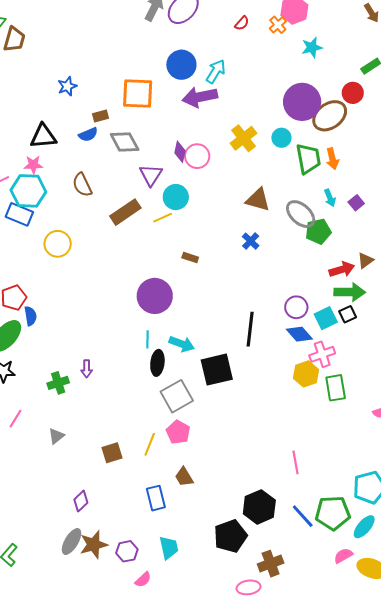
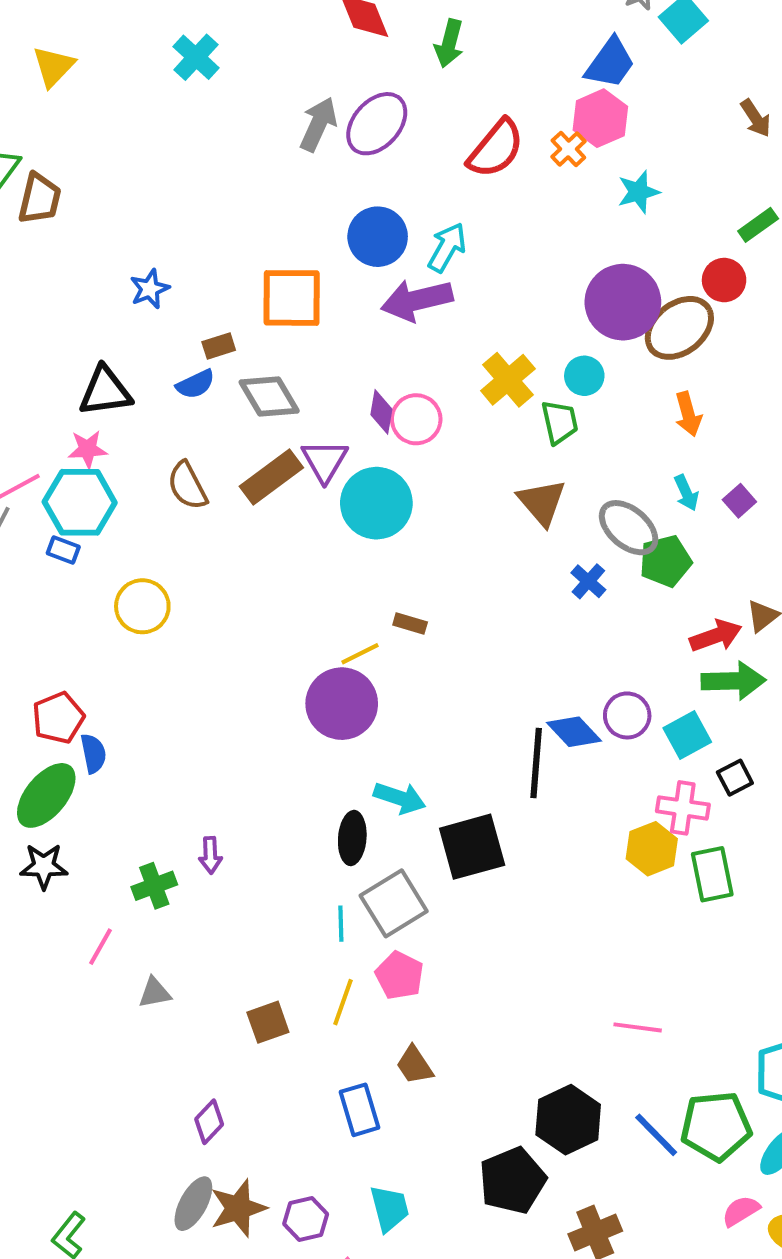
red semicircle: (242, 23) -> (496, 149), size x2.0
green trapezoid: (308, 159) -> (560, 422), moved, size x0.7
cyan circle: (176, 197) -> (376, 503), size x1.4
brown triangle: (258, 200) -> (542, 502), turned 36
brown rectangle: (125, 212) -> (271, 477), moved
blue rectangle: (19, 214) -> (63, 550), size x0.6
yellow line: (163, 218) -> (360, 654), moved
blue cross: (251, 241) -> (588, 581), moved
black square: (348, 314) -> (735, 778), moved
blue diamond: (299, 334) -> (574, 732), moved
cyan line: (147, 339) -> (341, 924), moved
pink cross: (322, 354) -> (683, 808), turned 30
pink line: (16, 419) -> (101, 947), moved
gray triangle: (56, 436) -> (155, 993), turned 30
pink line: (296, 462) -> (638, 1027), turned -70

